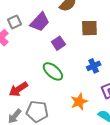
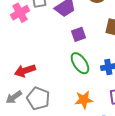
green ellipse: (53, 71) -> (80, 63), moved

